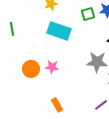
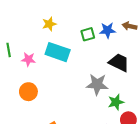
pink star: (52, 67) -> (28, 59), moved

